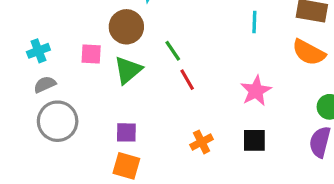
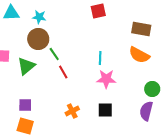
cyan line: (254, 22) -> (100, 58), moved
brown circle: (126, 27) -> (38, 39), moved
pink star: (256, 91) -> (106, 79), turned 30

